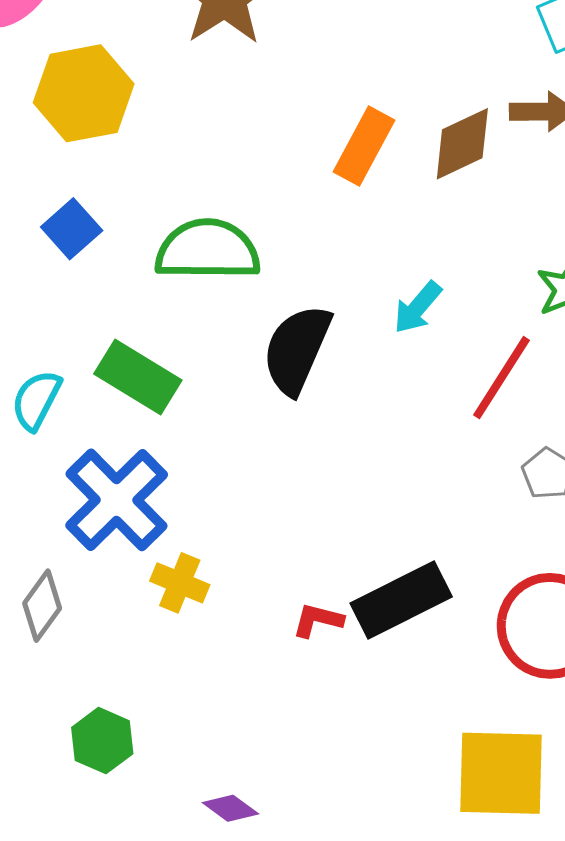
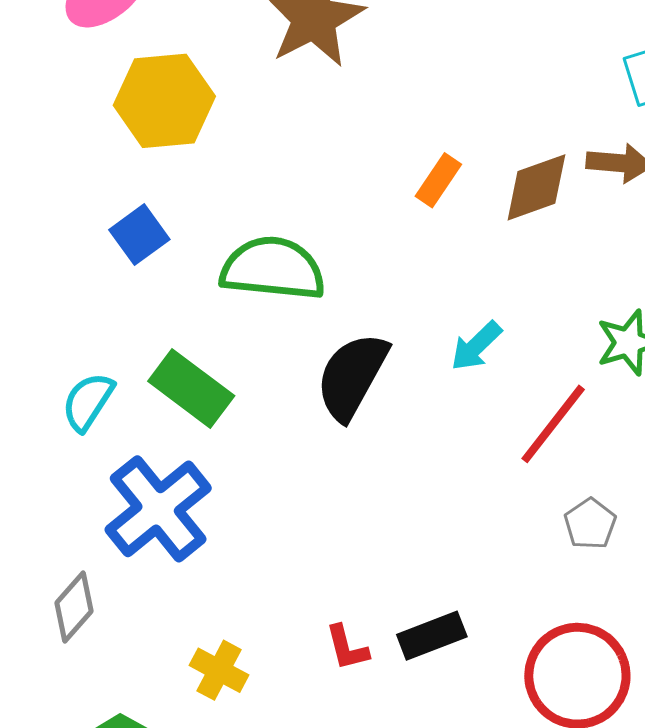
orange rectangle: (364, 146) -> (438, 180), size x0.7
yellow cross: (180, 583) -> (219, 670), moved
black rectangle: (401, 600) -> (432, 636), size x0.7
red L-shape: (318, 620) -> (347, 648), turned -124

